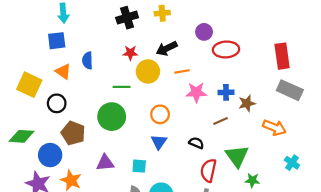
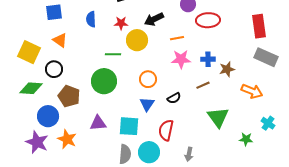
blue semicircle: (87, 60) -> (91, 19), moved
orange line: (182, 71) -> (177, 38), moved
green diamond: (22, 136) -> (31, 88), moved
black semicircle: (196, 143) -> (174, 98), moved, turned 128
cyan square: (139, 166) -> (129, 126), size x1.5
red semicircle: (208, 170) -> (166, 130), moved
green star: (252, 180) -> (246, 139), moved

